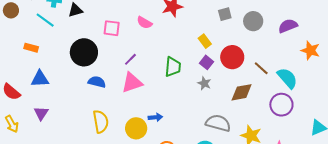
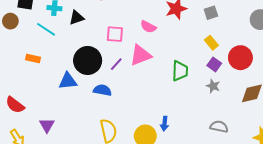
gray square: (225, 14) -> (211, 13), moved
purple line: (130, 59) -> (116, 64), moved
blue triangle: (40, 79) -> (68, 81), moved
pink triangle: (132, 83) -> (141, 55), moved
blue arrow: (155, 117) -> (165, 124), turned 104
gray semicircle: (218, 123) -> (219, 127), moved, size x0.7

